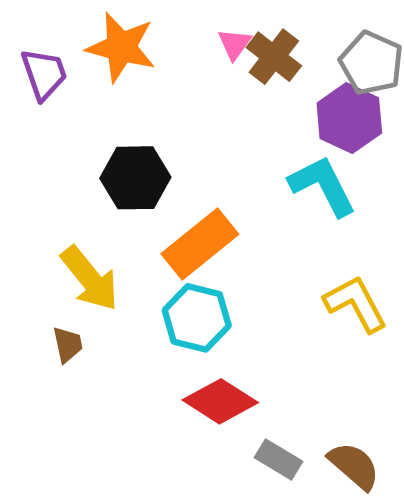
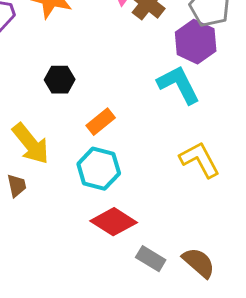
black hexagon: (135, 178) -> (60, 80), size x0.7
orange rectangle: (200, 244) -> (101, 122), size x0.6

